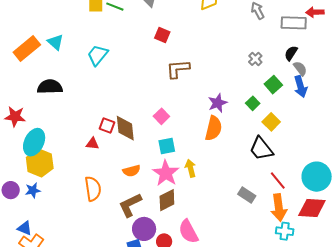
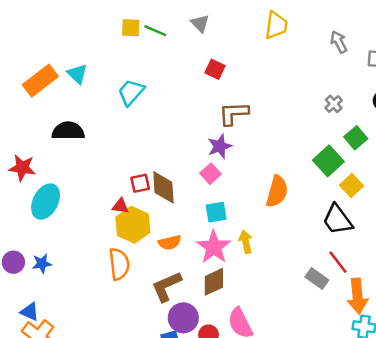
purple star: (218, 103) -> (220, 146), moved
green square: (253, 103) -> (328, 161), size x1.6
red square: (107, 126) -> (140, 183), turned -35
yellow hexagon: (40, 163) -> (133, 225), moved
red line: (278, 181) -> (338, 262), moved

